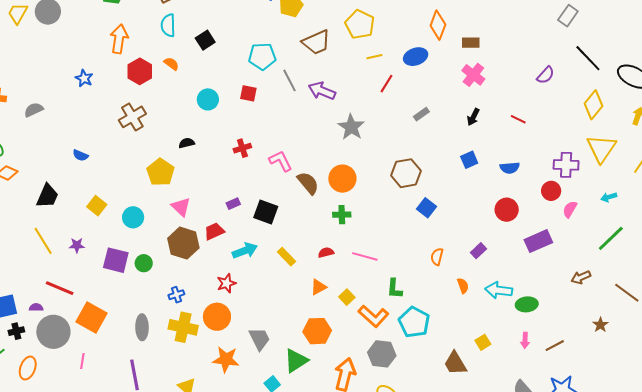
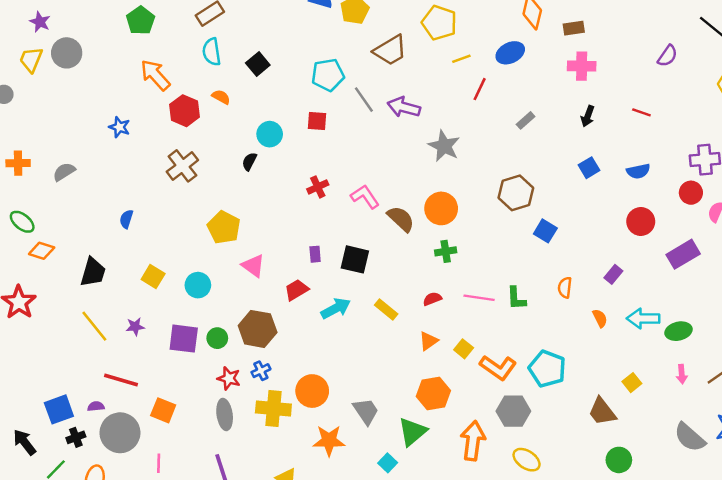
orange arrow: (119, 39) -> (155, 75), turned -44
pink cross: (473, 75) -> (582, 66), turned -30
black semicircle: (187, 143) -> (249, 161), moved, turned -42
blue semicircle: (80, 155) -> (126, 219), turned 91
purple rectangle: (233, 204) -> (315, 254), turned -64
brown hexagon: (183, 243) -> (258, 329), moved
red star: (226, 283) -> (229, 378), moved, turned -30
green L-shape: (395, 289) -> (516, 298), moved
orange square: (92, 318) -> (163, 410), size x0.7

